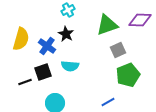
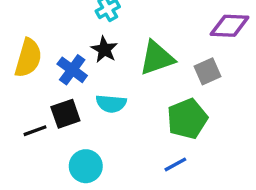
green triangle: (107, 25) -> (157, 58), moved
gray square: (118, 50) -> (208, 71), moved
green pentagon: (128, 75) -> (187, 119), moved

